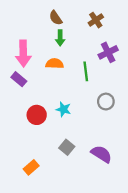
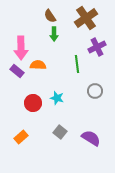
brown cross: (96, 20) -> (86, 18), size x1.6
orange semicircle: (55, 64) -> (38, 65), moved
orange rectangle: (31, 167) -> (21, 137), moved

